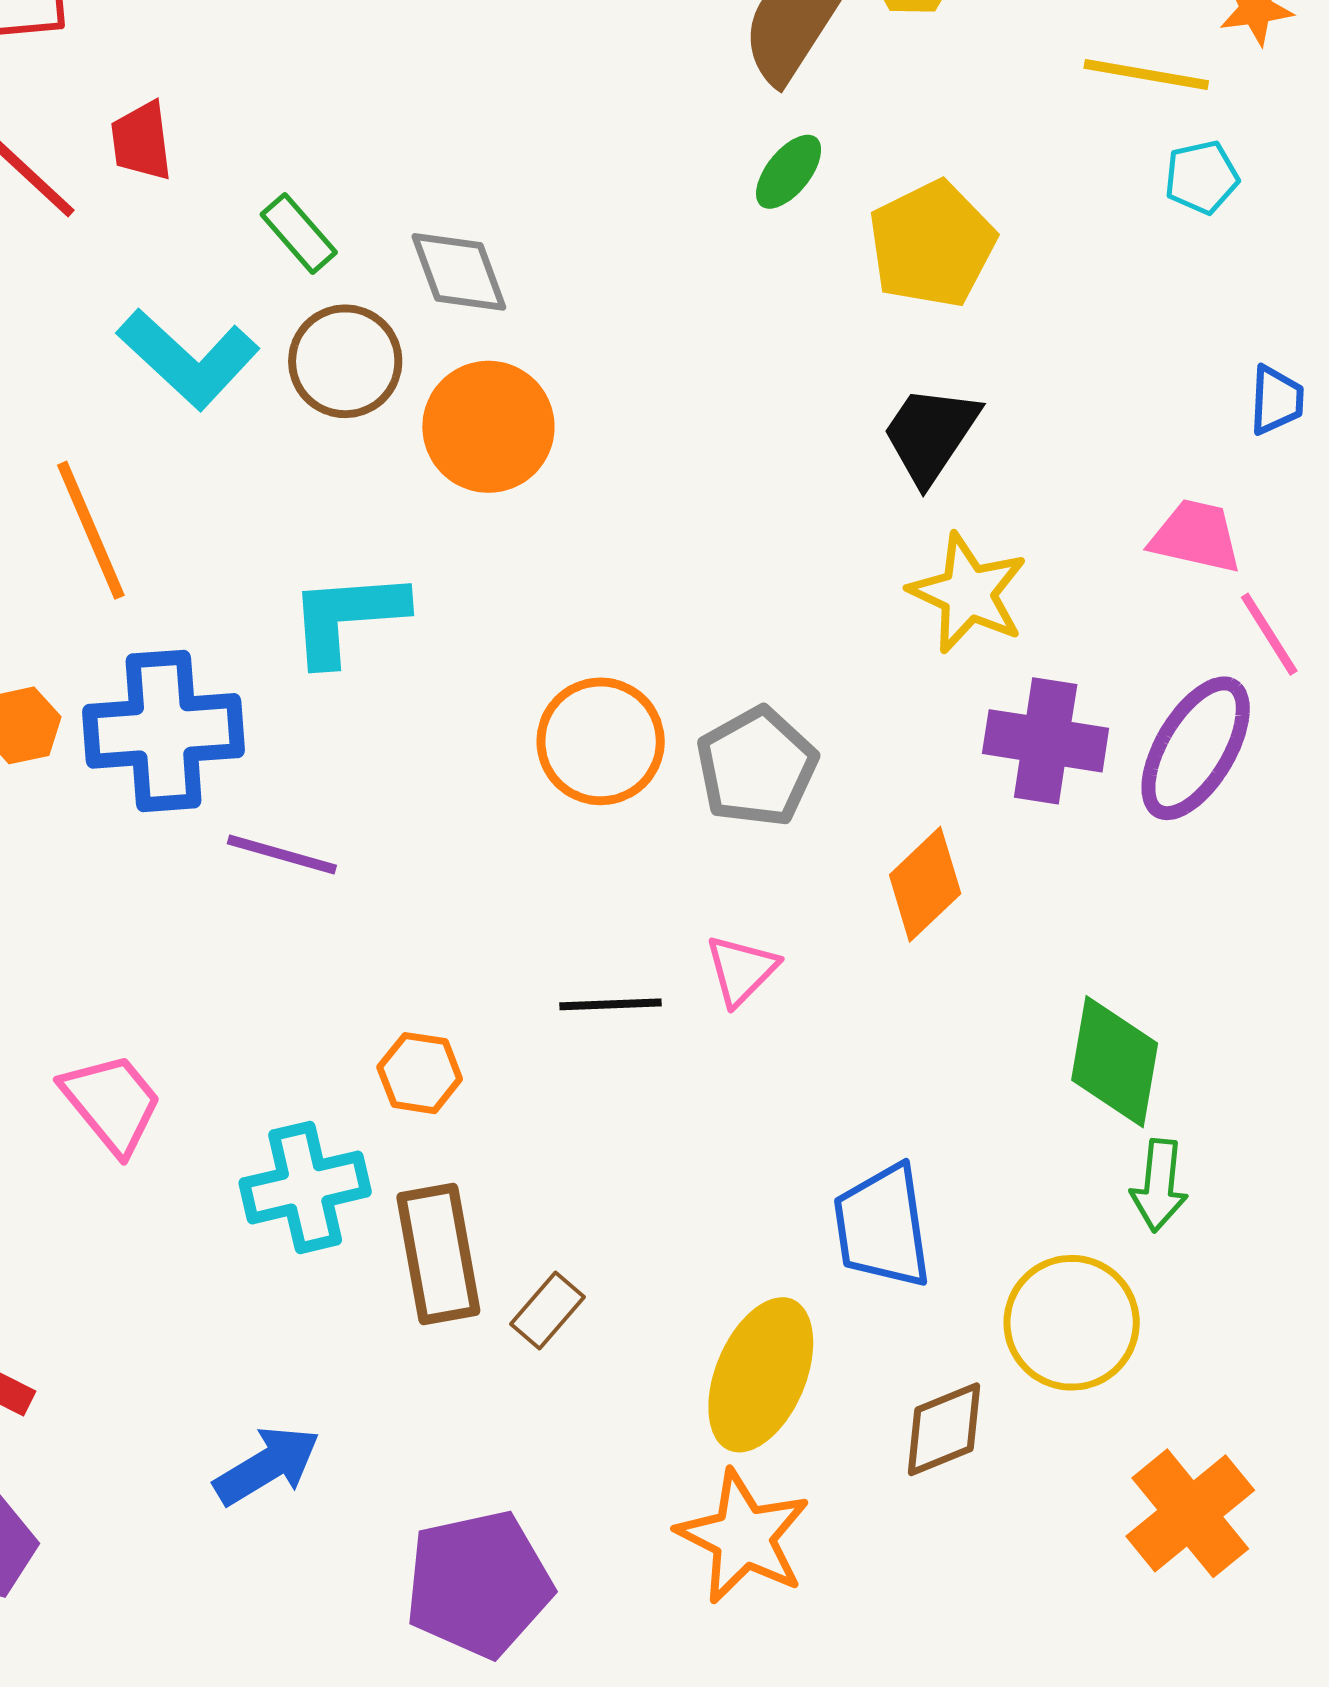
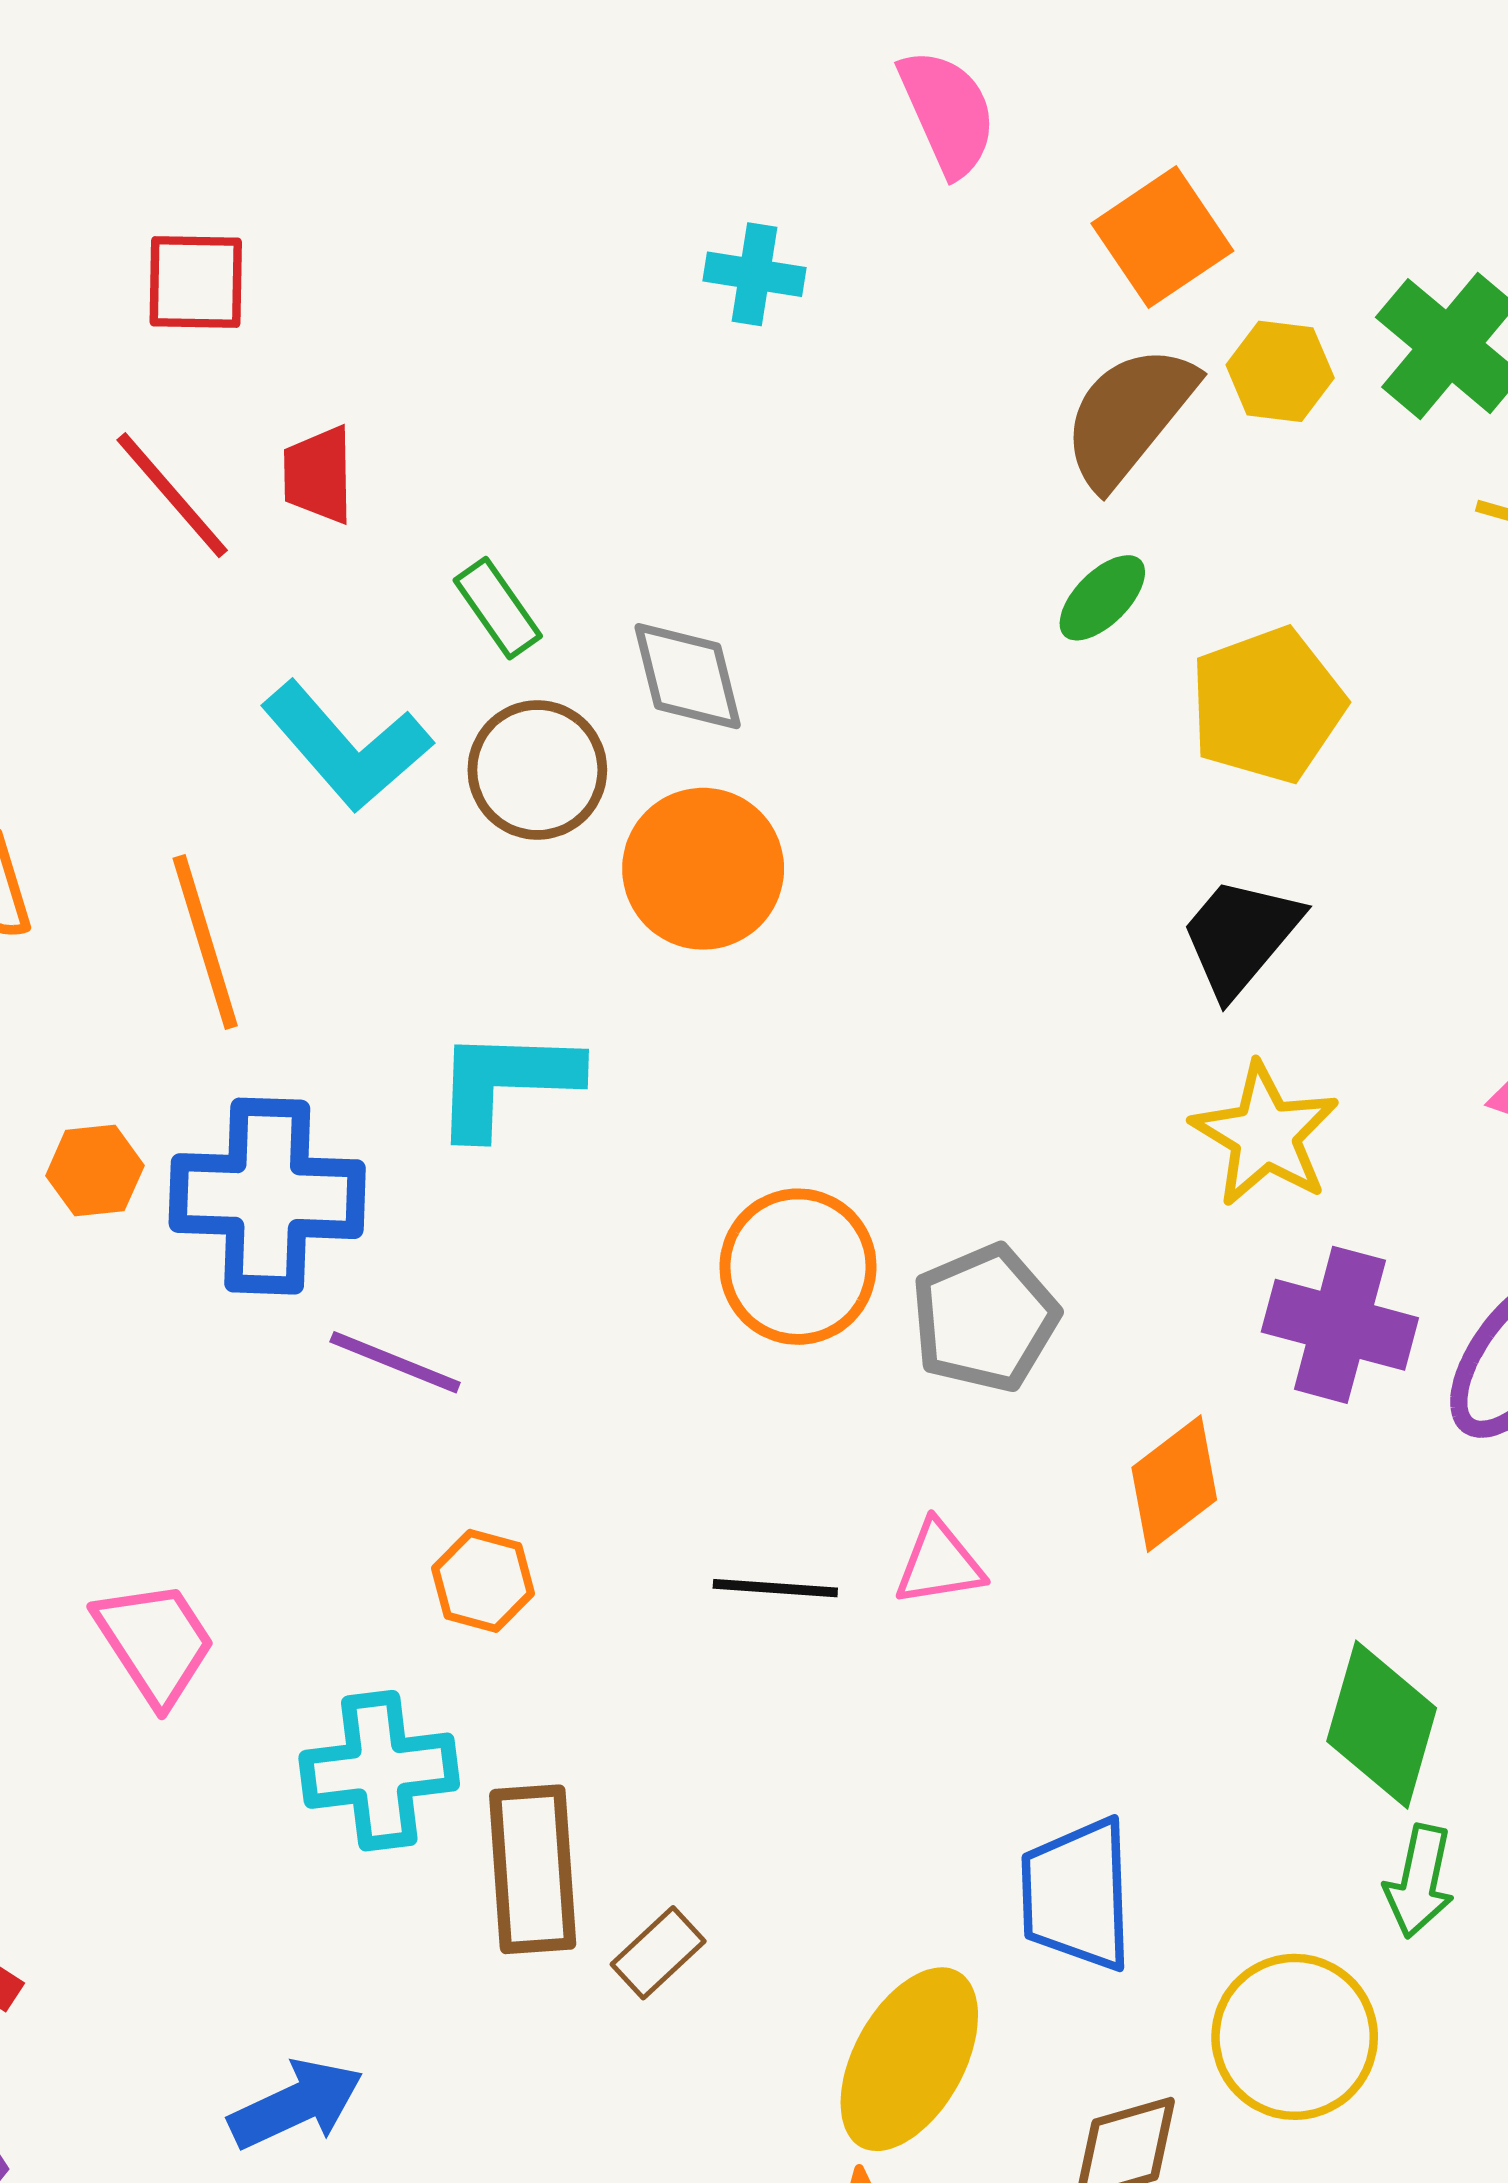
pink triangle: (741, 970) -> (939, 1564), turned 30
orange hexagon: (420, 1073) -> (483, 1581), moved

